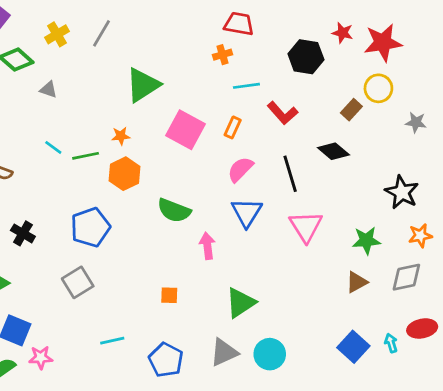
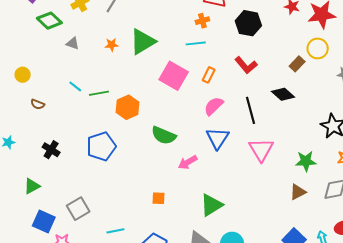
black hexagon: (306, 57) -> (248, 23), moved
cyan line: (246, 86) -> (196, 43), moved
orange star: (121, 136) -> (112, 45), moved
pink arrow: (207, 246) -> (188, 162), turned -114
gray square: (78, 282) -> (78, 209), moved

